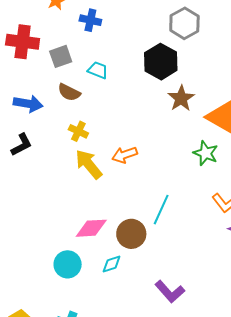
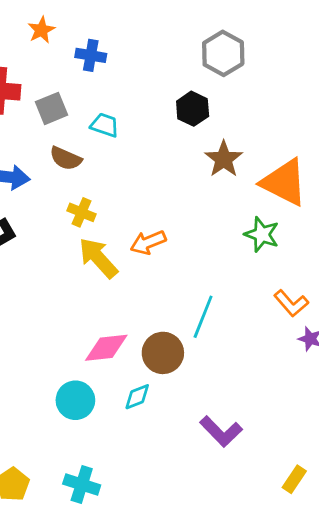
black hexagon: (161, 62) -> (193, 109), size x0.7

